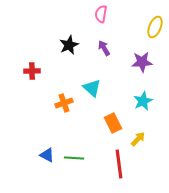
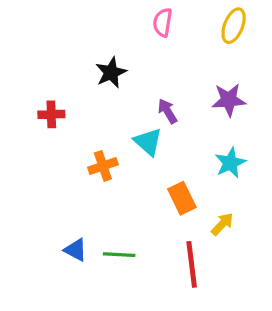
yellow ellipse: (155, 27) -> (234, 26), moved
purple arrow: (104, 48) -> (167, 111), moved

